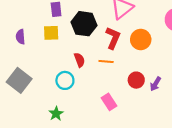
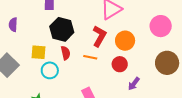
black hexagon: (84, 24) -> (62, 29), moved
yellow square: (51, 33) -> (38, 52), moved
red circle: (136, 80) -> (120, 64), moved

